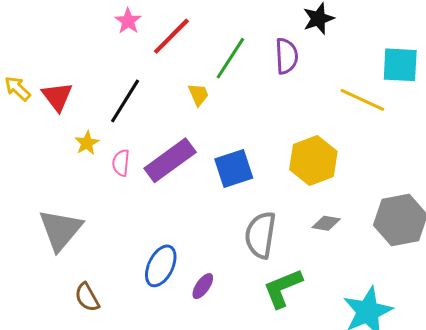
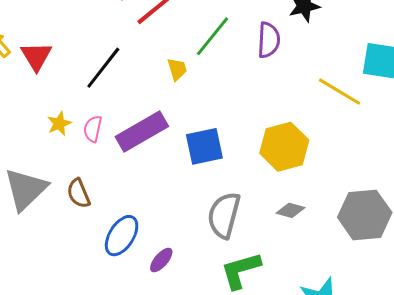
yellow star: (87, 143) -> (59, 124), moved
brown semicircle: (87, 297) -> (79, 193), moved

